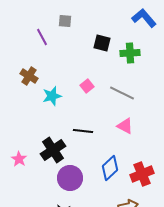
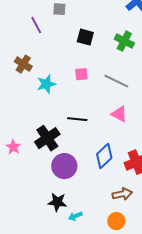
black square: (102, 43) -> (85, 37), moved
green cross: (130, 53) -> (124, 41), turned 30
pink square: (87, 86) -> (81, 74), turned 32

